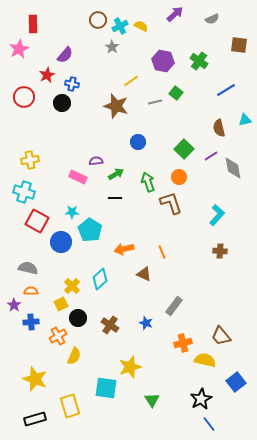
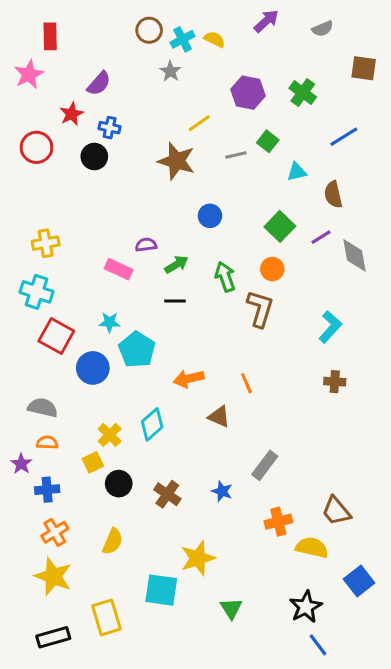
cyan triangle: (245, 120) -> (297, 172), moved
brown L-shape: (171, 203) -> (260, 309), turned 35
orange cross: (58, 336) -> (55, 532), moved

